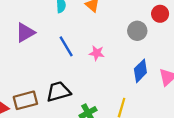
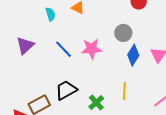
gray circle: (137, 31) -> (123, 33), moved
pink star: (97, 53) -> (92, 49), size x1.5

